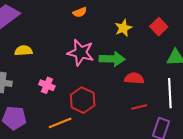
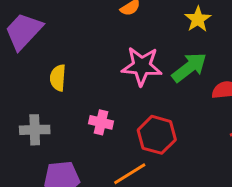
yellow semicircle: (23, 51) -> (58, 78), turned -72
green arrow: (112, 59) -> (189, 67), turned -30

